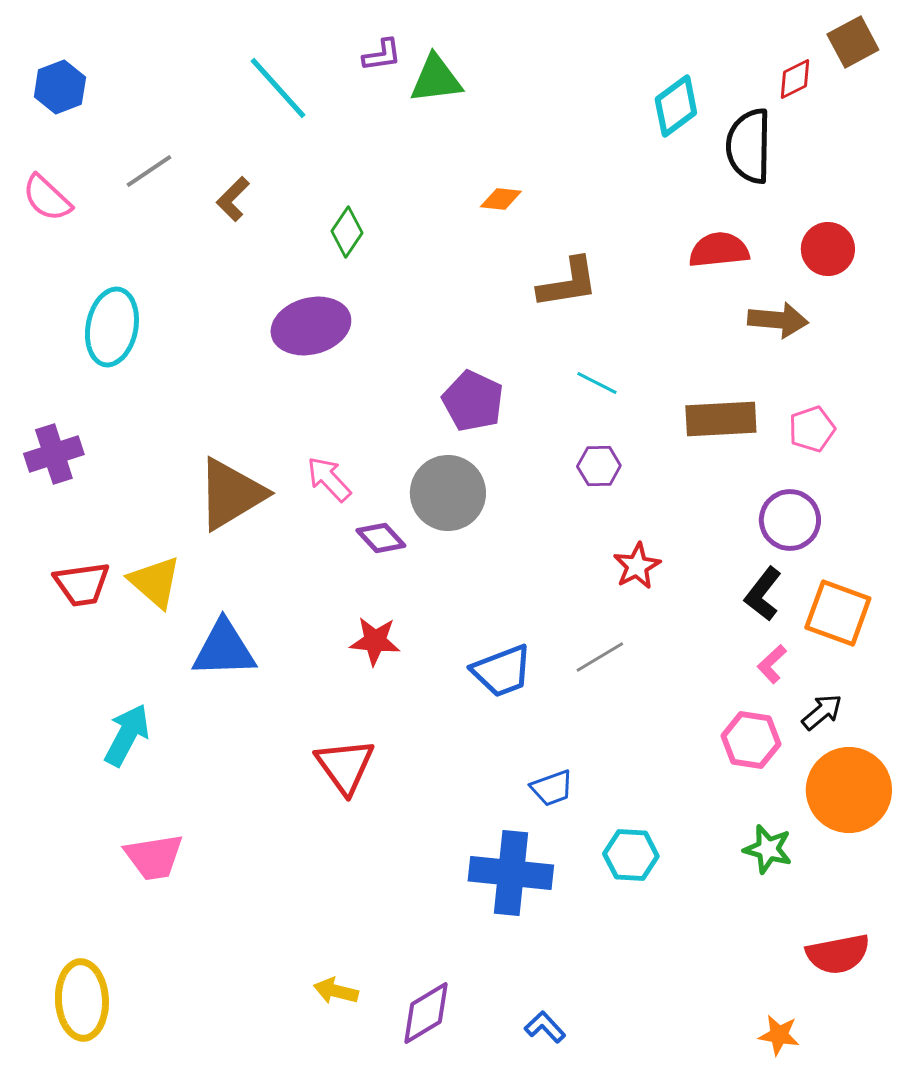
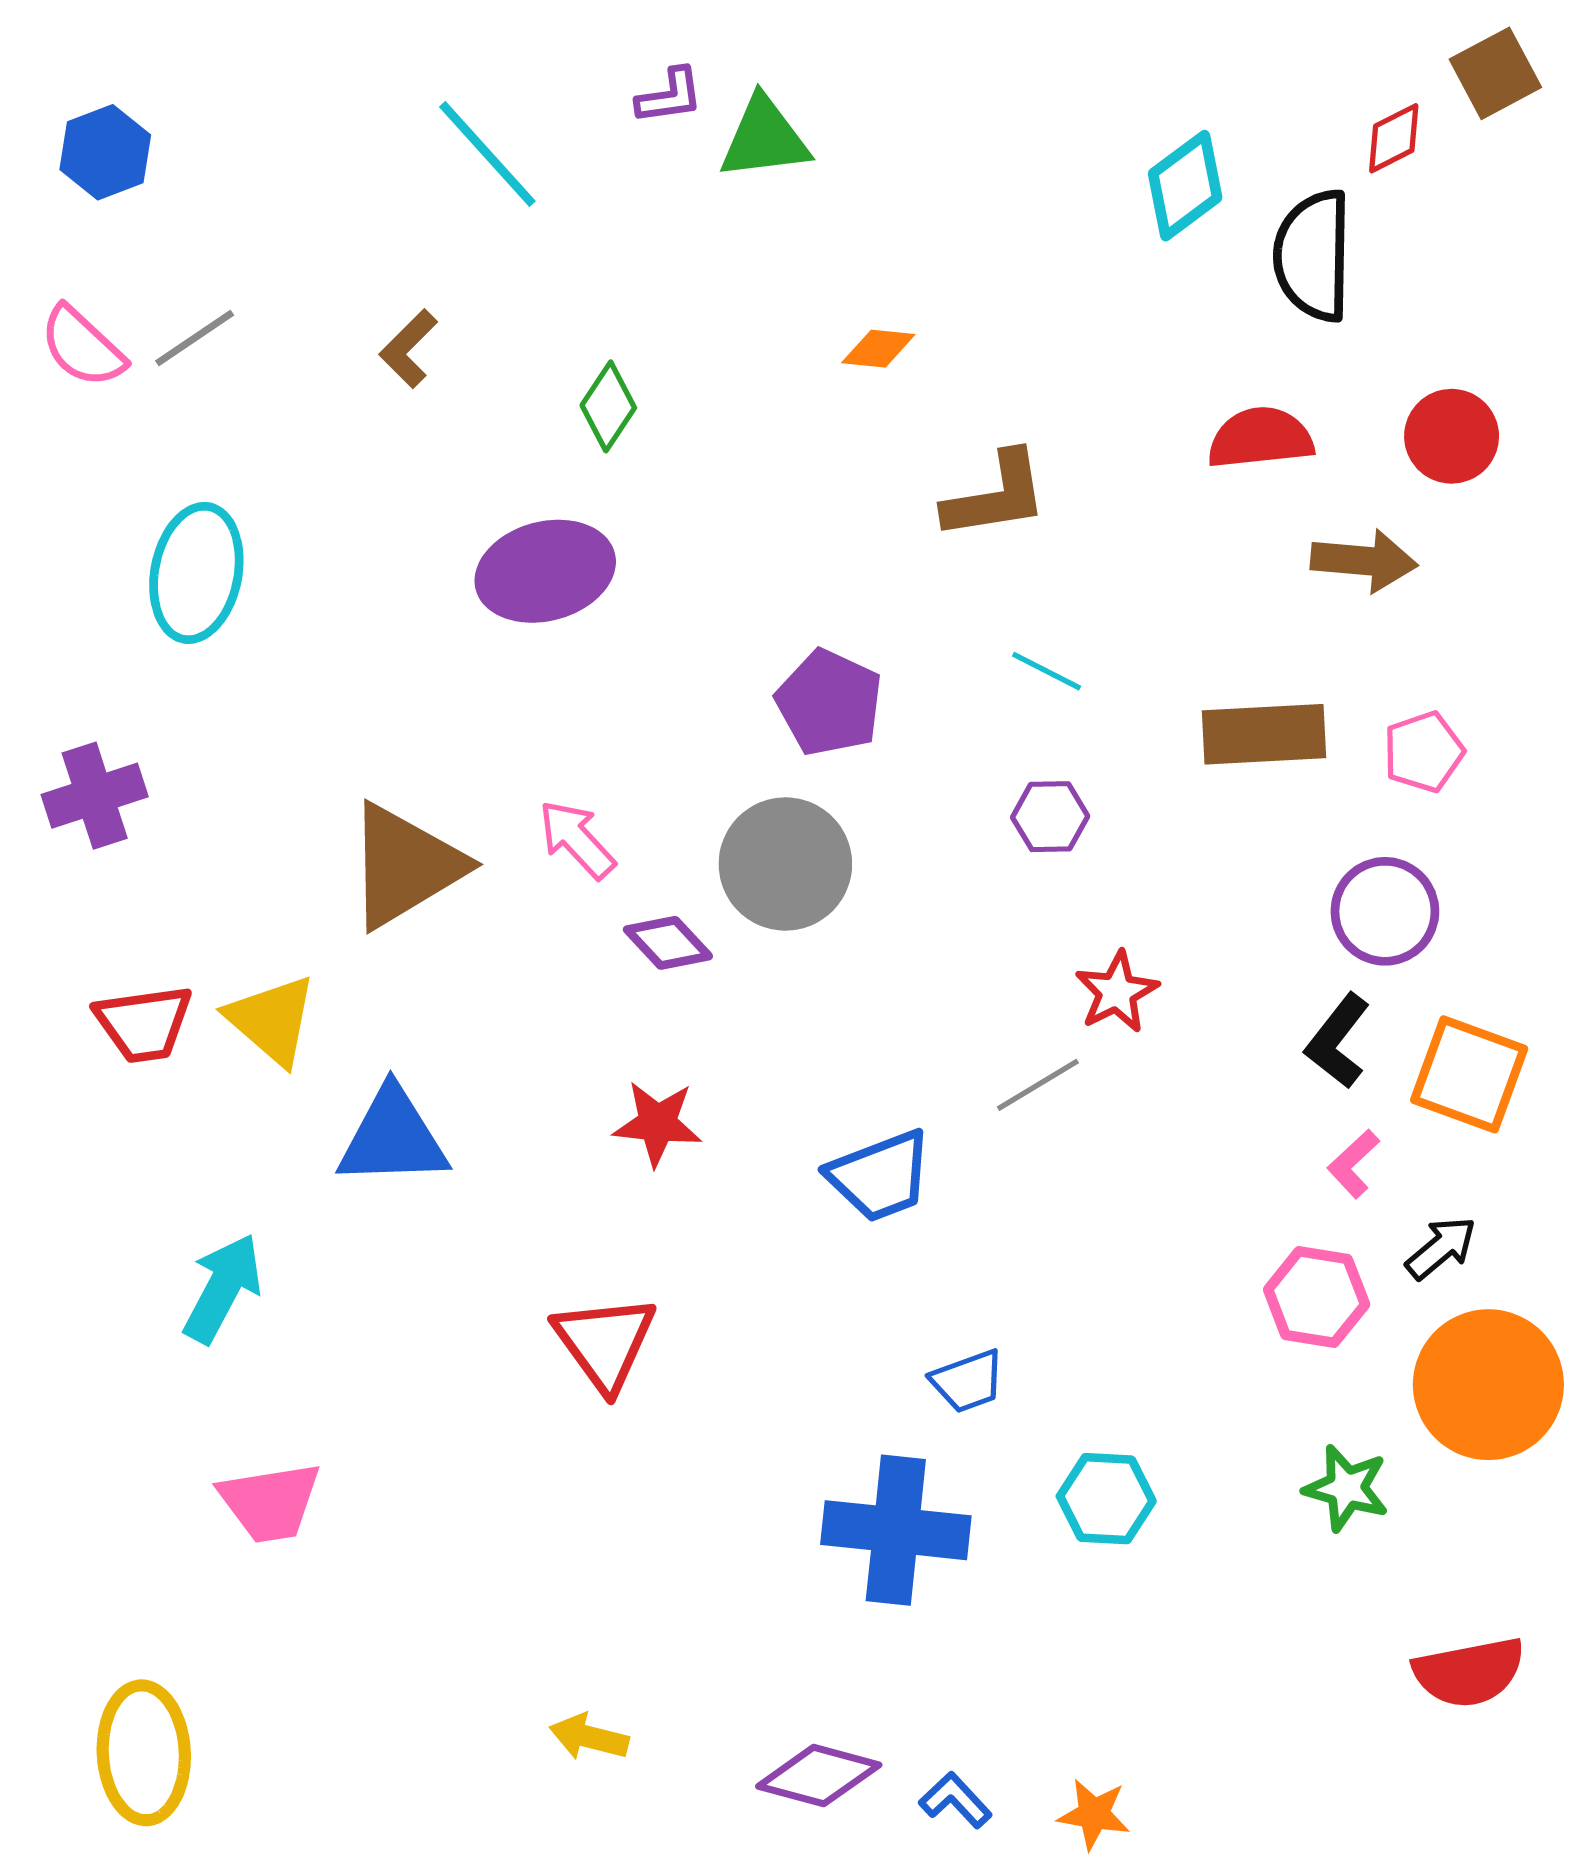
gray line: (149, 171) -> (195, 338), moved
gray line: (600, 657) -> (1038, 1085), moved
purple diamond: (426, 1013) -> (819, 1776), moved, turned 46
orange star: (779, 1035) -> (1094, 1814), moved

